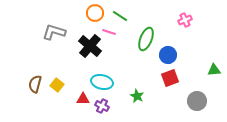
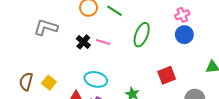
pink line: (109, 32) -> (103, 42), moved
black cross: (90, 46) -> (83, 42), size x0.6
blue circle: (168, 55) -> (184, 35), moved

